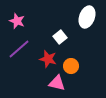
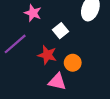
pink star: (17, 21) -> (33, 13), moved

